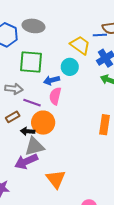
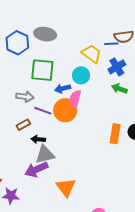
pink semicircle: (55, 96) -> (75, 99), moved
orange circle: (43, 123) -> (65, 110), moved

